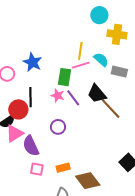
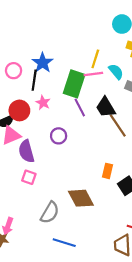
green rectangle: (65, 77) -> (74, 84), size x1.4
pink star: (58, 96) -> (43, 103), moved
black line: (30, 97) -> (34, 80), moved
orange rectangle: (63, 168) -> (108, 171), moved, turned -72

